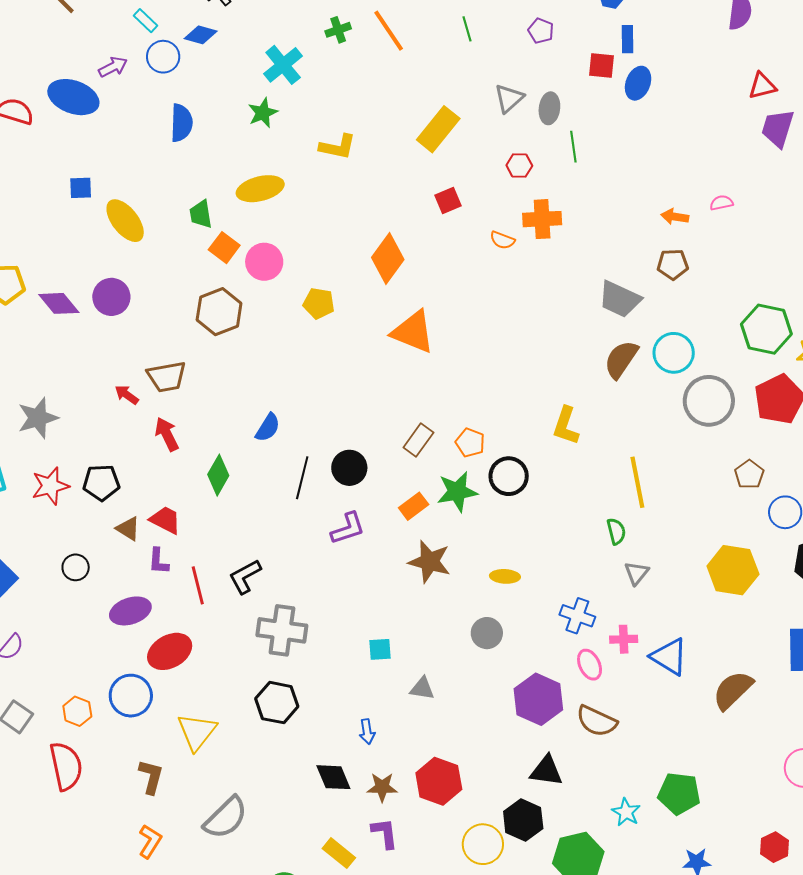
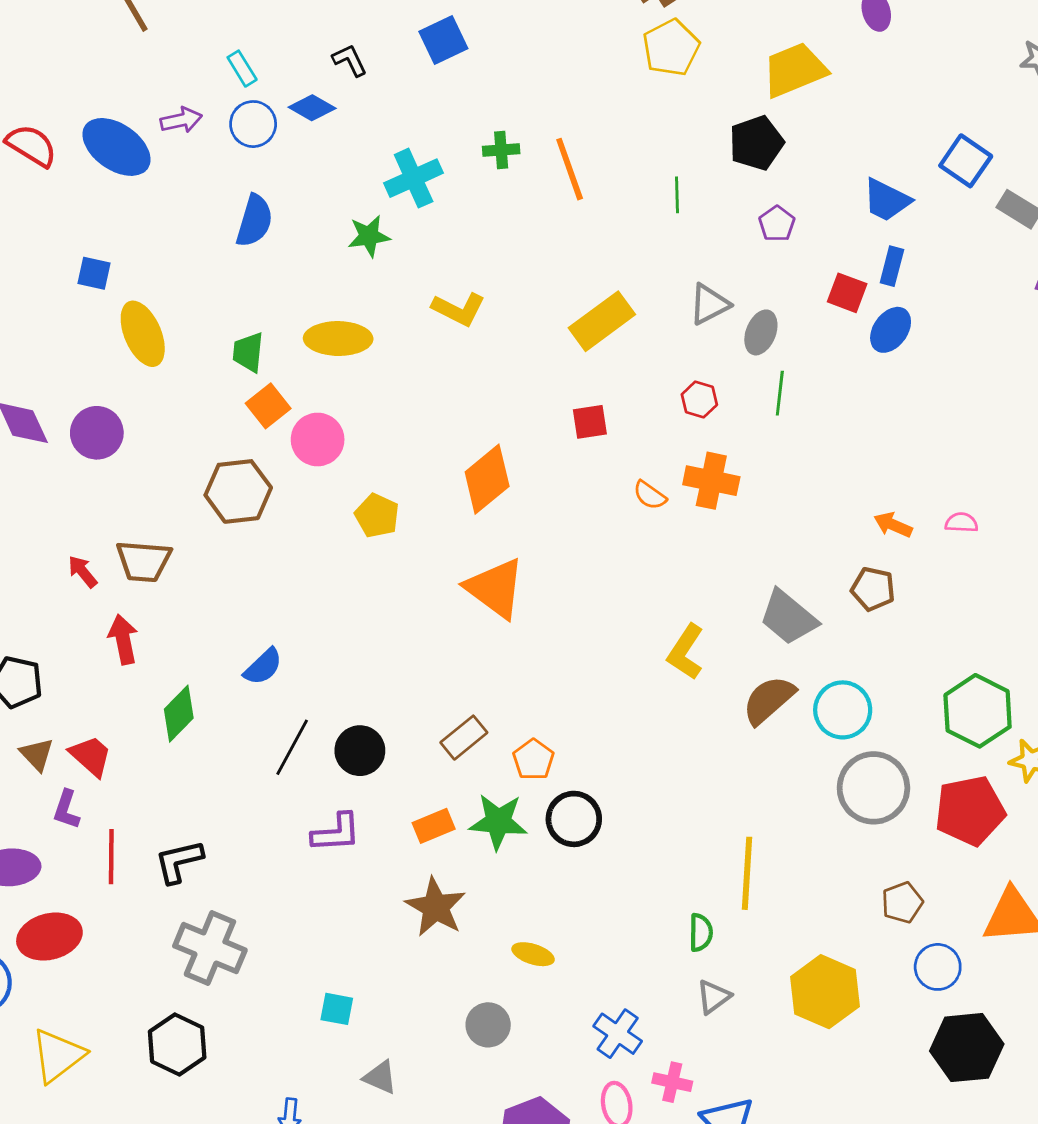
yellow L-shape: (566, 426) -> (686, 652), moved
yellow hexagon: (733, 570) -> (825, 992), moved

